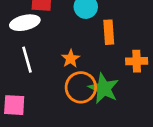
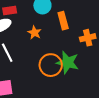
orange star: (71, 59) -> (34, 33), moved

